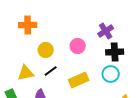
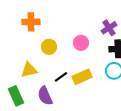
black line: (51, 71) -> (61, 77), moved

